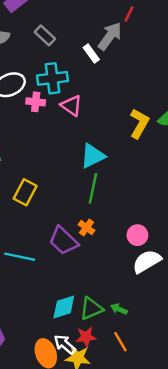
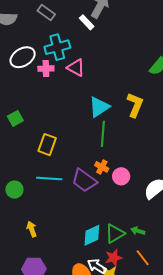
yellow L-shape: (139, 123) -> (135, 105), moved
pink circle: (137, 235) -> (121, 176), moved
cyan line: (20, 257) -> (49, 178), moved

